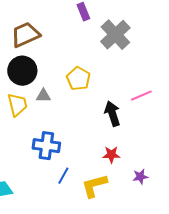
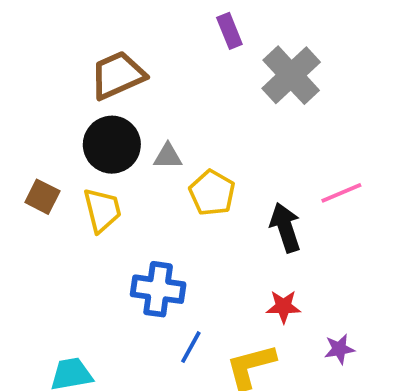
yellow pentagon: (78, 79) -> (212, 193), moved
gray triangle: (43, 96) -> (168, 156), moved

